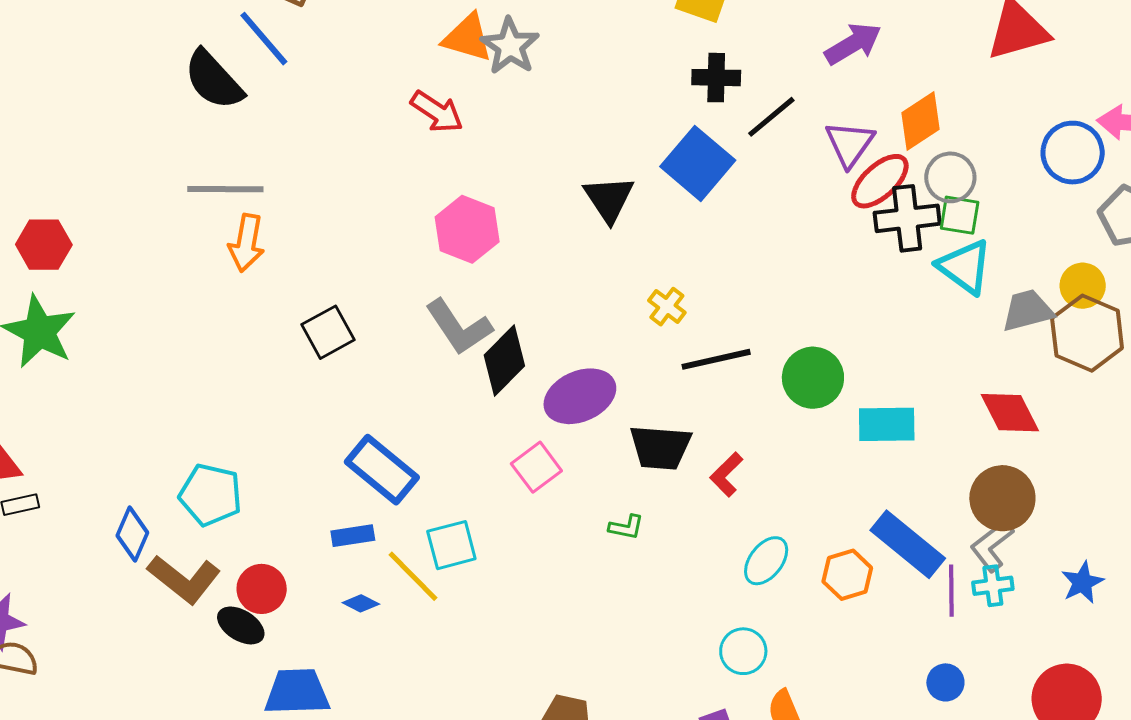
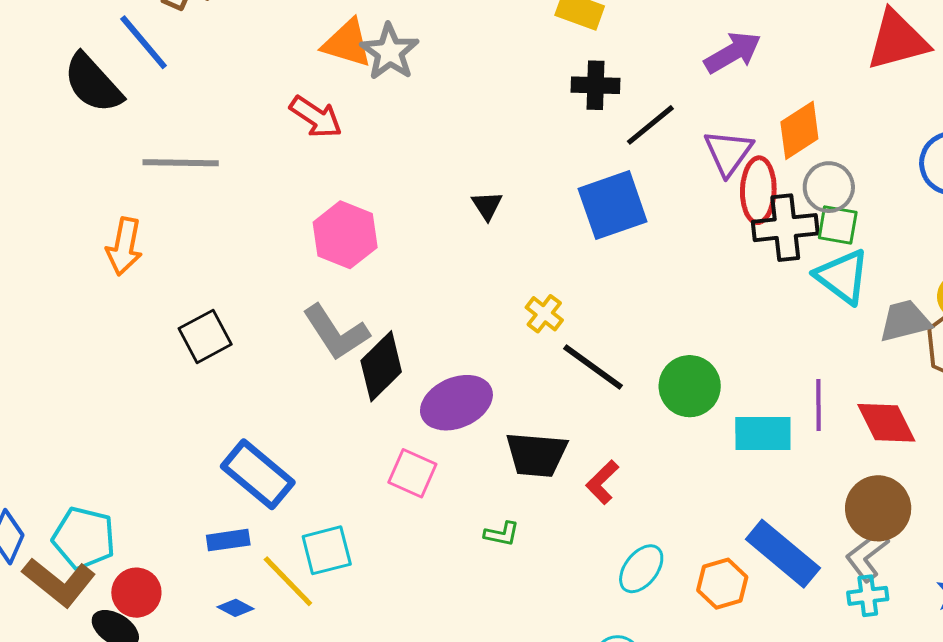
blue square: (698, 163) -> (613, 205), moved, turned 30
red ellipse: (880, 181) -> (758, 190), turned -46
gray line: (225, 189) -> (181, 163), moved
black triangle: (609, 199) -> (487, 206), size x0.6
black line: (716, 359) -> (593, 367), turned 48
pink square: (536, 467) -> (412, 473), turned -30
cyan pentagon: (210, 495) -> (84, 538), moved
purple line: (951, 591) -> (819, 405), moved

